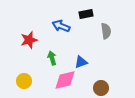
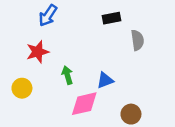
blue arrow: (61, 26) -> (48, 15), moved, turned -78
yellow circle: (24, 81) -> (22, 88), moved

